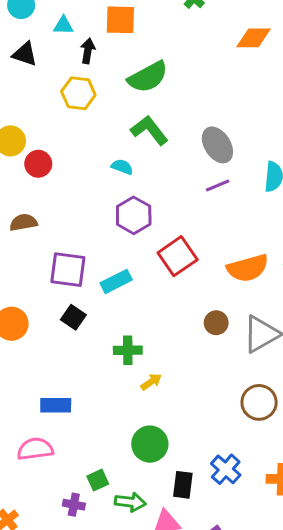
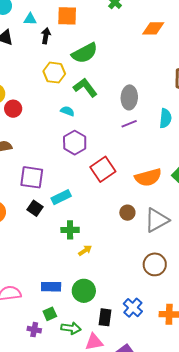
yellow hexagon: (78, 93) -> (54, 73), moved
gray ellipse: (217, 145) -> (129, 97), turned 35
cyan rectangle: (116, 281) -> (61, 197), moved
blue rectangle: (56, 405) -> (51, 287), moved

